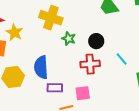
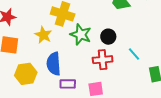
yellow star: (14, 32) -> (43, 35), moved
green star: (69, 39) -> (81, 35), size x1.5

